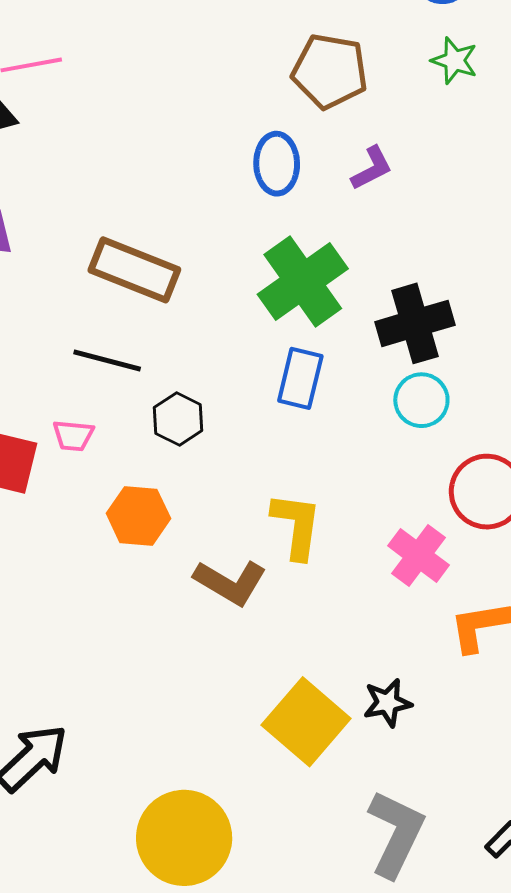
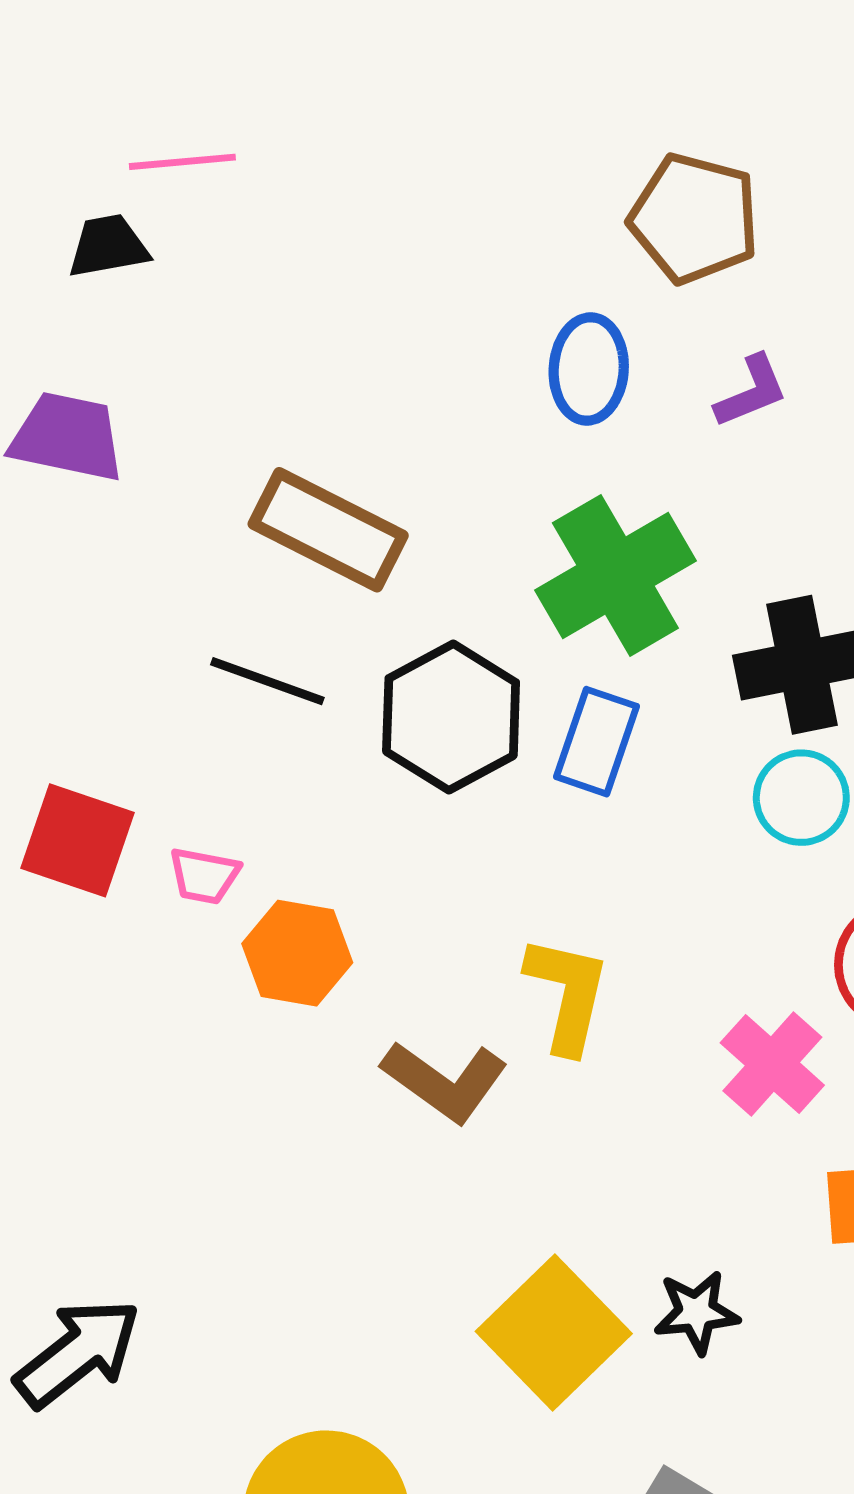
black hexagon: (178, 419) -> (451, 717), moved, size x1.6
pink trapezoid: (73, 436) -> (204, 876), moved

